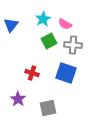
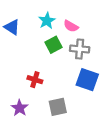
blue triangle: (11, 25) -> (12, 27), turned -35
blue square: (66, 73) -> (87, 80), moved
gray square: (48, 108) -> (58, 107), moved

